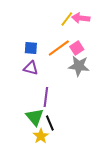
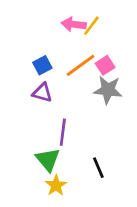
pink arrow: (81, 18) -> (74, 24), moved
blue square: (31, 48) -> (42, 65), turned -32
black line: (50, 123) -> (98, 168), moved

